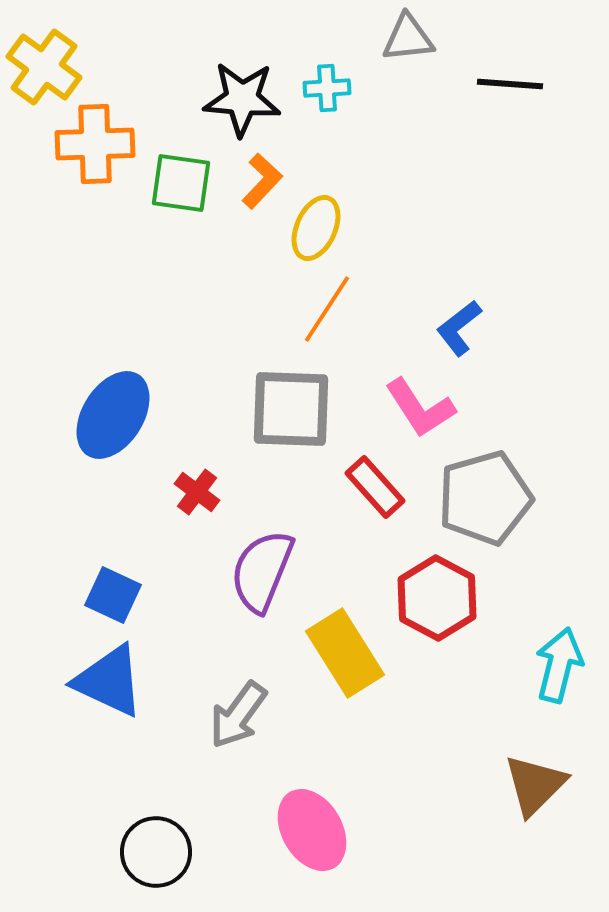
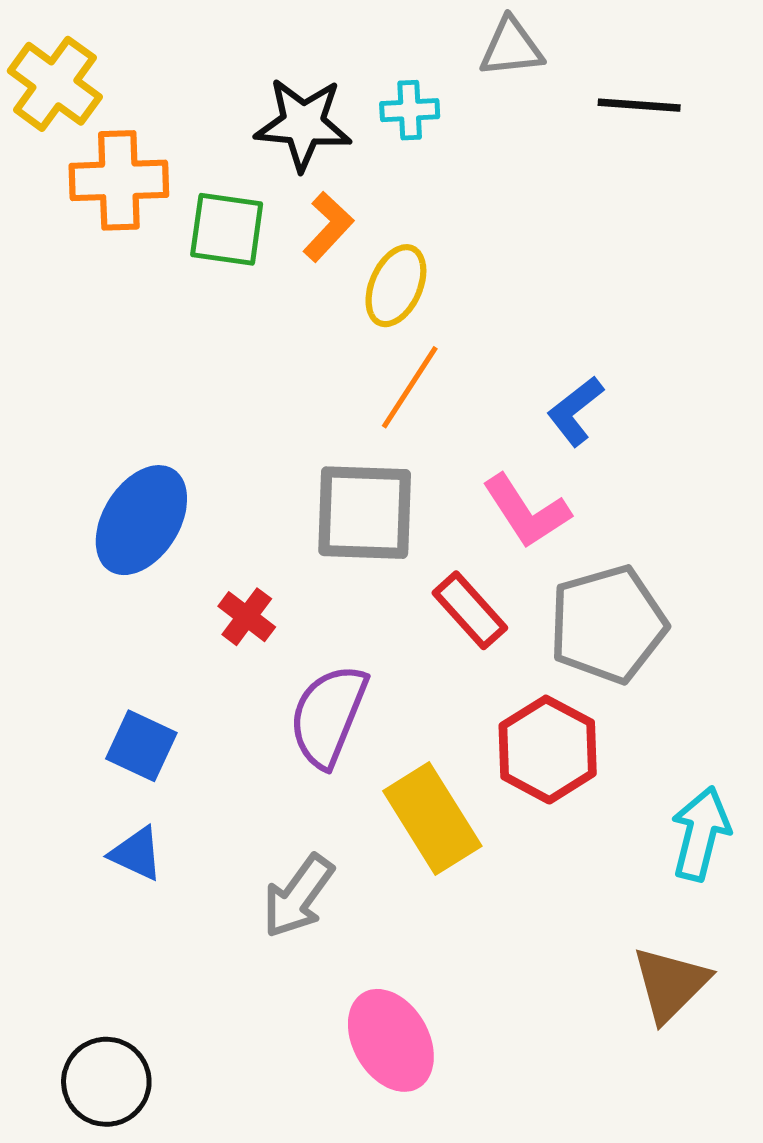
blue triangle: (109, 681) -> (136, 854), size x0.6
black circle: (156, 852) -> (106, 1082), moved

